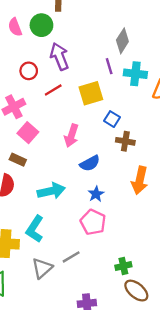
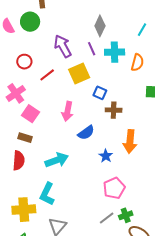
purple arrow: (59, 56) -> (63, 46), moved
blue star: (96, 194) -> (106, 156), moved
pink pentagon: (93, 222) -> (114, 188), moved, turned 30
gray line: (71, 257) -> (107, 218), moved

